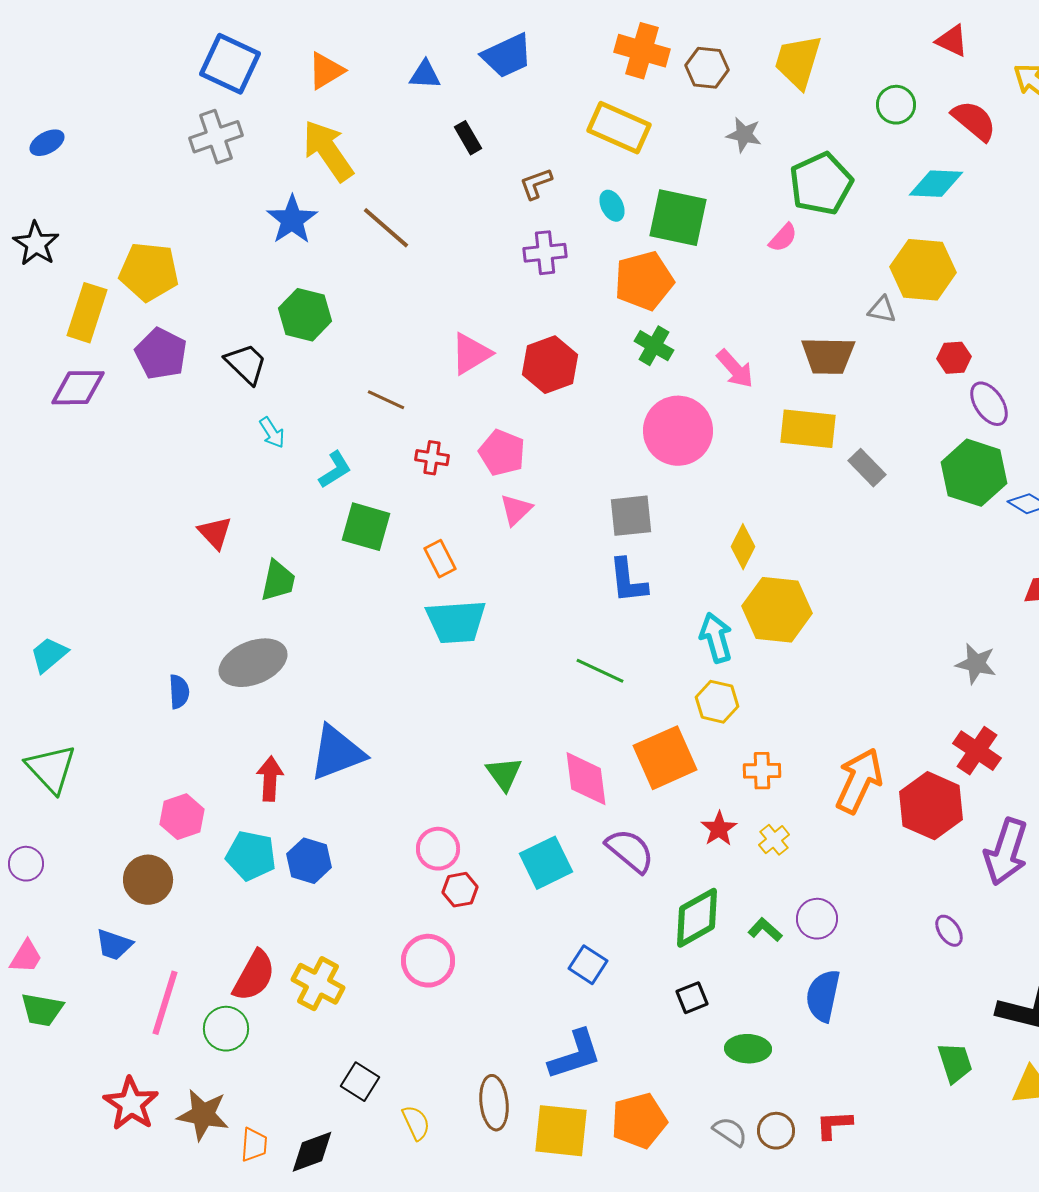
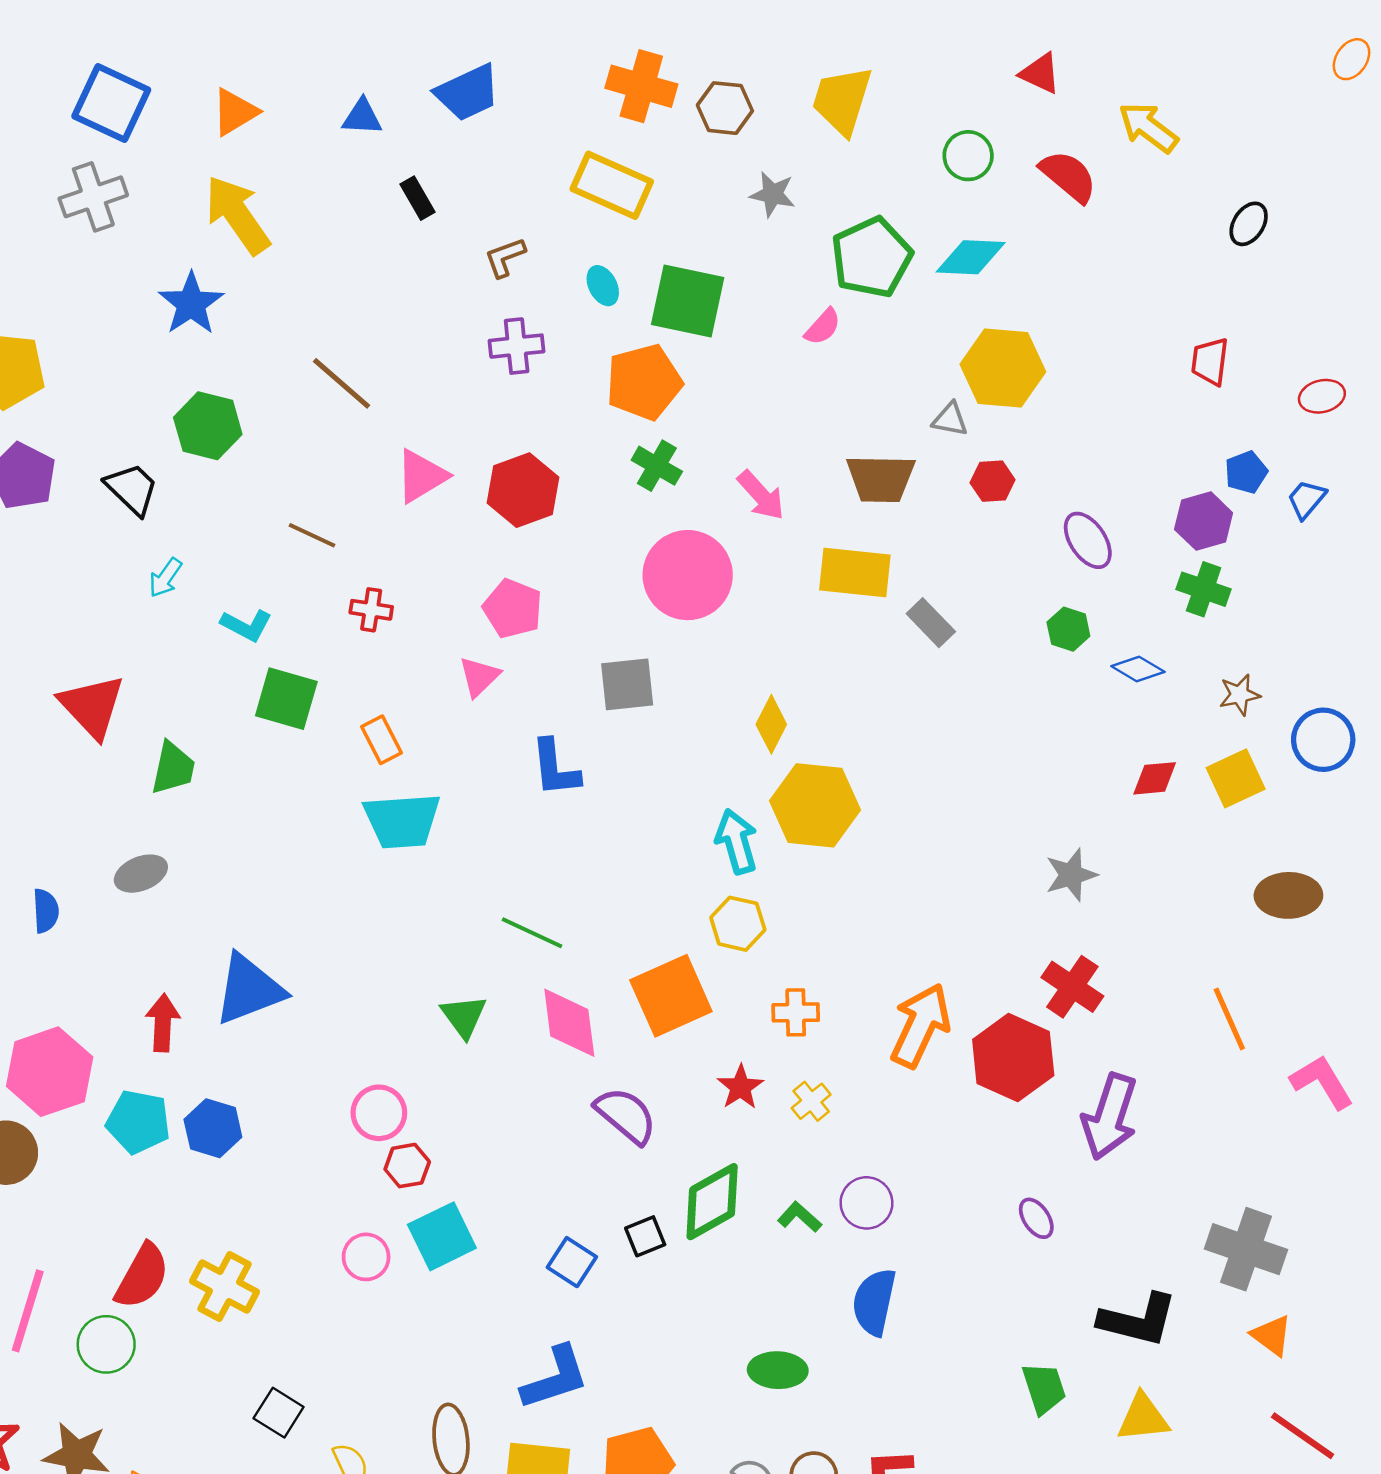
cyan diamond: (936, 184) -> (971, 257), moved
brown line: (386, 228) -> (342, 383), moved
red hexagon: (954, 358) -> (993, 481), moved
cyan arrow: (272, 433) -> (165, 578), turned 68
pink pentagon: (502, 453) -> (513, 609), moved
cyan L-shape: (335, 470) -> (246, 625), turned 60
green hexagon: (974, 473) -> (1068, 629), size x0.5
red triangle: (215, 533) -> (92, 706), size x1.5
blue L-shape: (628, 581) -> (555, 768), moved
gray ellipse: (253, 663) -> (141, 874), size x0.6
gray star: (976, 664) -> (1071, 875), turned -30
green line: (600, 671) -> (532, 933), moved
pink hexagon: (182, 817) -> (50, 1072), size x1.5
cyan square: (546, 863) -> (442, 1236), moved
pink circle: (428, 961) -> (366, 1257), size x0.7
black square: (692, 998) -> (645, 1236), moved

